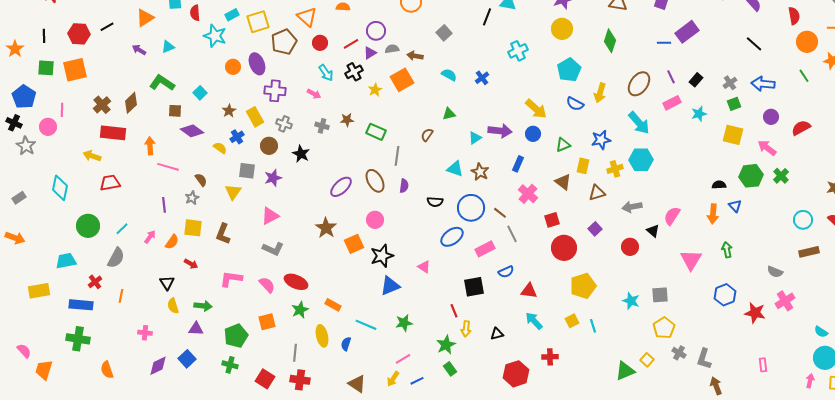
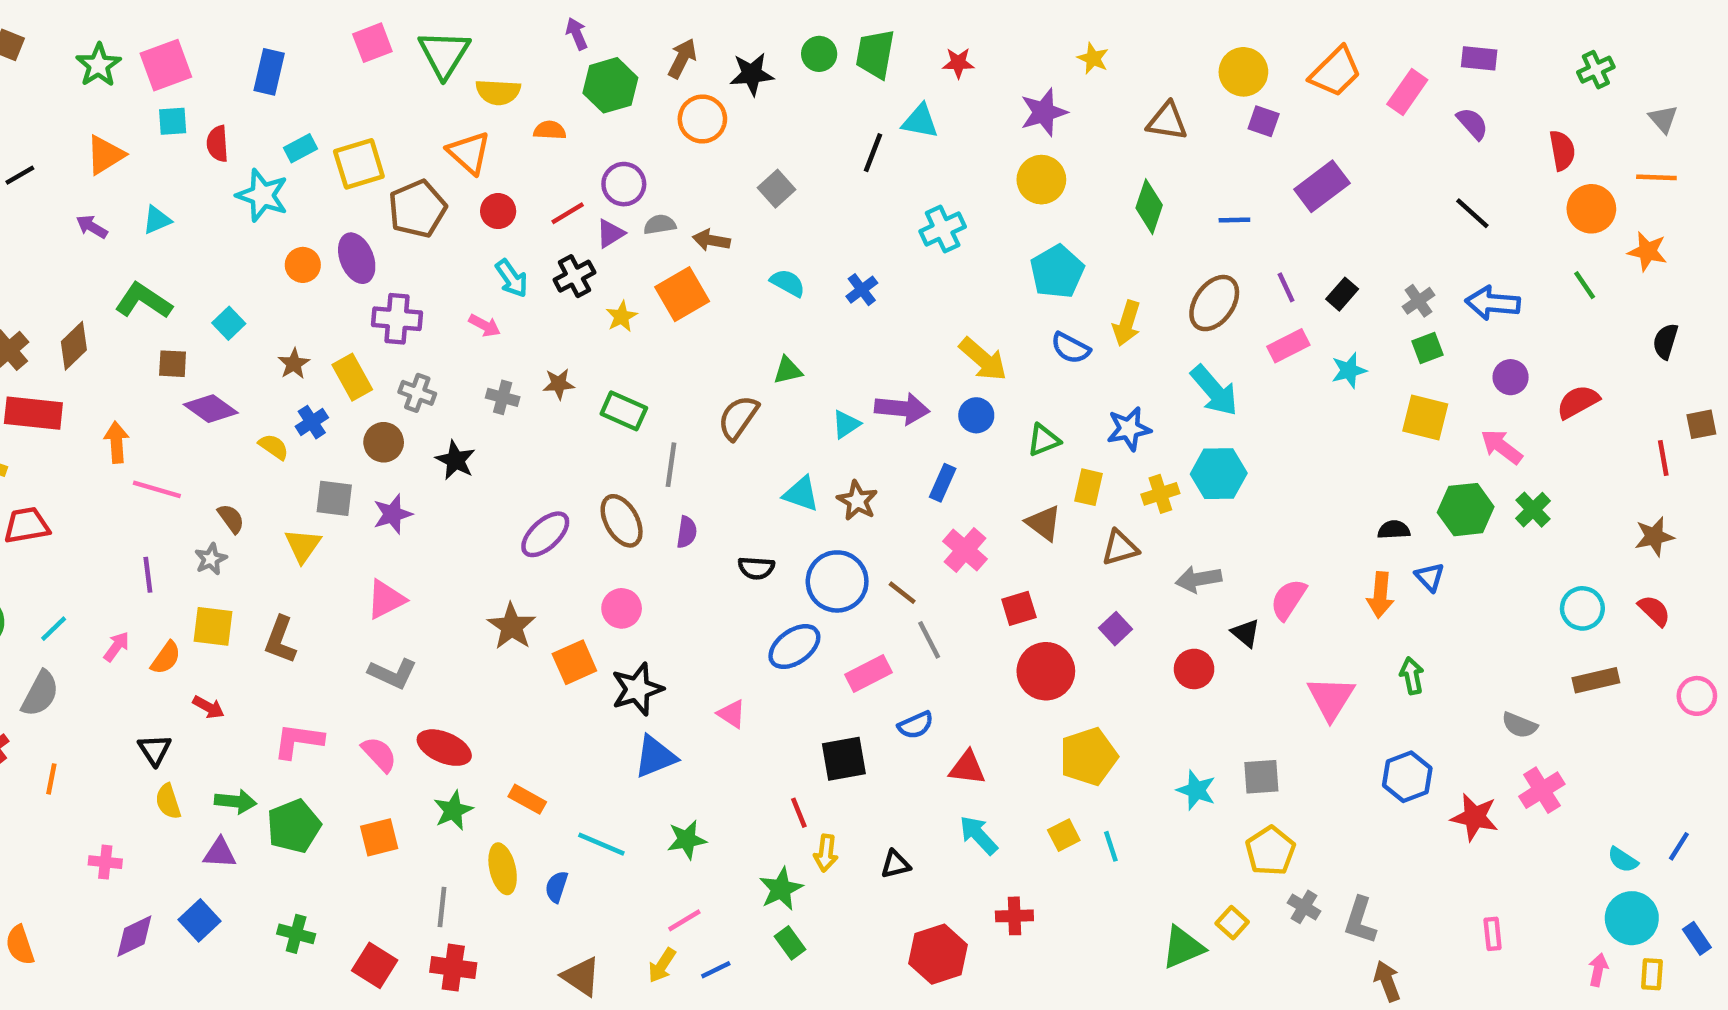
blue line: (664, 43) -> (1234, 220), moved
brown semicircle: (427, 135) -> (738, 418), size x1.5
green pentagon: (236, 336) -> (294, 826), moved

